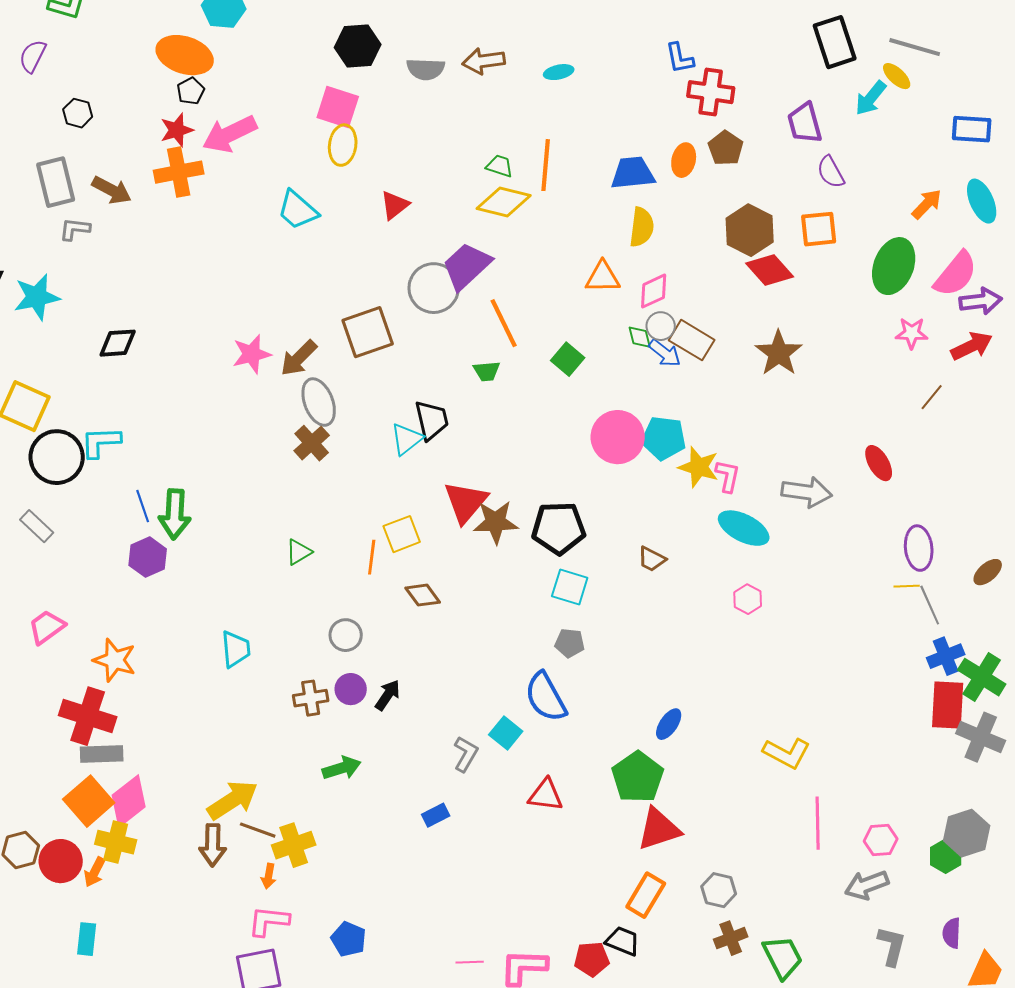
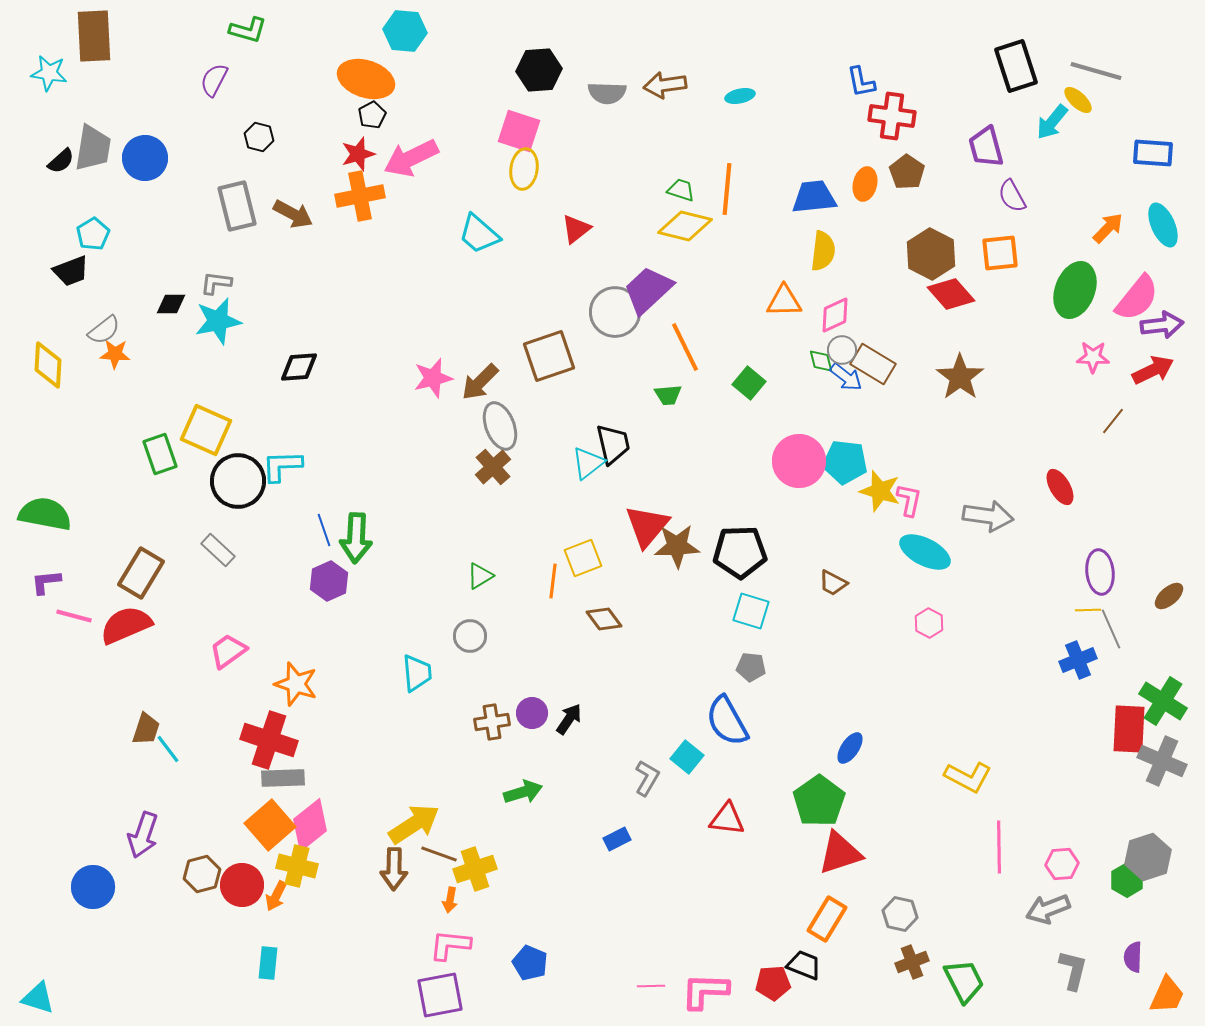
gray L-shape: (75, 229) -> (216, 283), moved
gray circle: (346, 635) -> (470, 636), moved
blue cross: (946, 656) -> (1078, 660), moved

